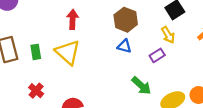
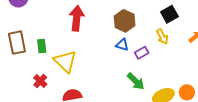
red arrow: (73, 19) -> (77, 18), size x1.4
yellow triangle: (68, 52) -> (65, 61), moved
purple rectangle: (157, 55) -> (142, 53), moved

